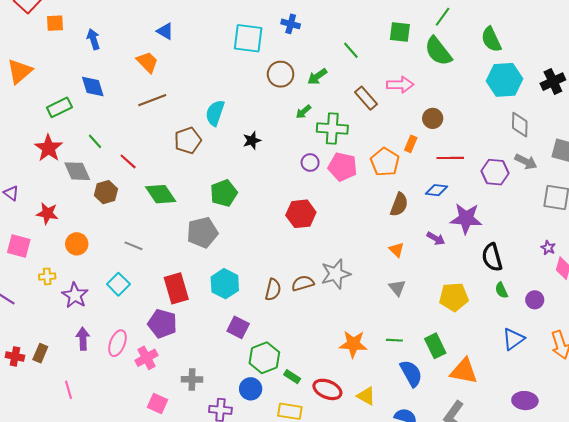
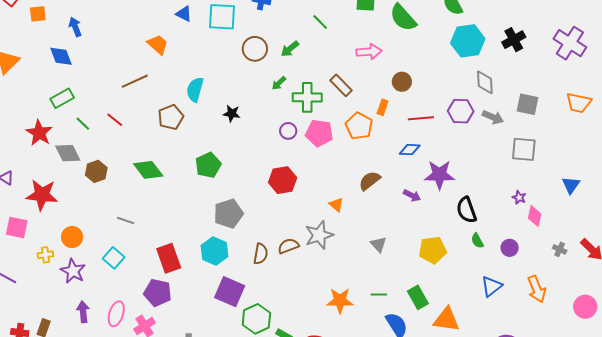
blue triangle: (165, 31) -> (184, 14), moved
orange trapezoid: (147, 62) -> (158, 45), moved
blue diamond: (93, 87) -> (61, 56), moved
brown rectangle: (366, 98) -> (341, 85), moved
green rectangle: (59, 107) -> (62, 98), moved
black star: (252, 140) -> (232, 114), turned 30
red line: (128, 161) -> (115, 120), moved
purple hexagon: (495, 172) -> (461, 111), moved
brown semicircle: (399, 205) -> (370, 181), moved, turned -145
red star: (47, 213) -> (42, 195), size x1.5
gray pentagon: (202, 232) -> (228, 214), moved
orange circle: (77, 244) -> (72, 237), moved
orange triangle: (397, 250) -> (336, 205), moved
purple square: (238, 327) -> (230, 292), size x1.4

